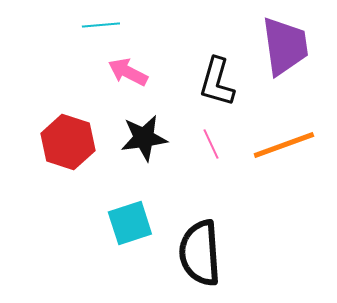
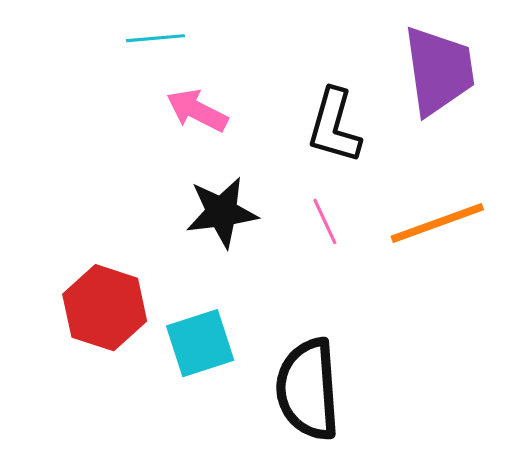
red hexagon: (68, 142) -> (105, 308), moved

